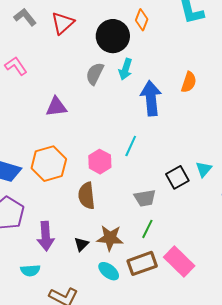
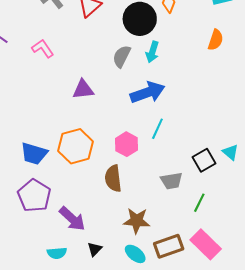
orange semicircle: (189, 82) -> (216, 40), moved
blue arrow: (151, 98) -> (148, 92), moved, turned 76
cyan triangle: (204, 169) -> (230, 152), turned -30
green line: (147, 229) -> (199, 203), moved
purple arrow: (46, 236) -> (72, 219), turned -44
black triangle: (81, 244) -> (95, 249), moved

